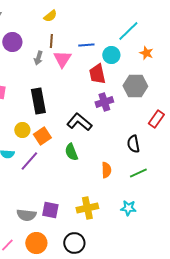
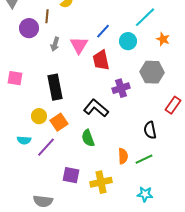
brown line: (51, 41) -> (47, 16), moved
blue line: (86, 45) -> (103, 31), turned -42
red trapezoid: (97, 74) -> (101, 60), moved
green line: (138, 173) -> (144, 159), moved
yellow cross: (87, 208) -> (101, 182), moved
purple square: (50, 210) -> (71, 175), moved

